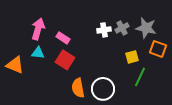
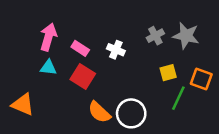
white cross: (104, 30) -> (116, 50), moved, turned 32
orange square: (158, 49) -> (201, 79), moved
orange triangle: (15, 65) -> (23, 105), moved
orange semicircle: (78, 88) -> (99, 112), turned -36

